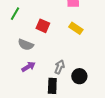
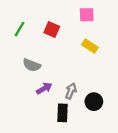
red square: (43, 26) -> (52, 29), moved
purple arrow: (28, 67) -> (44, 88), moved

